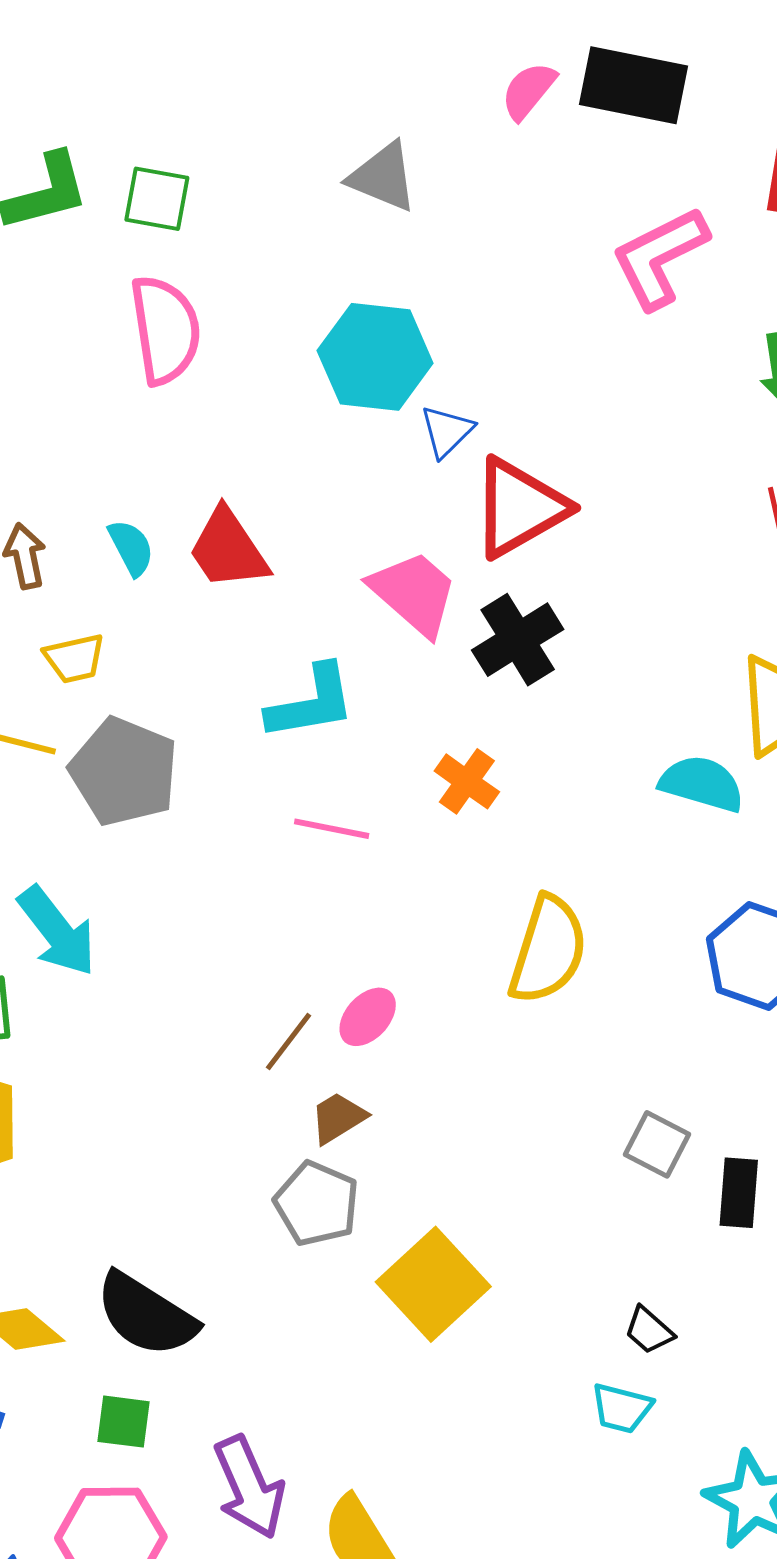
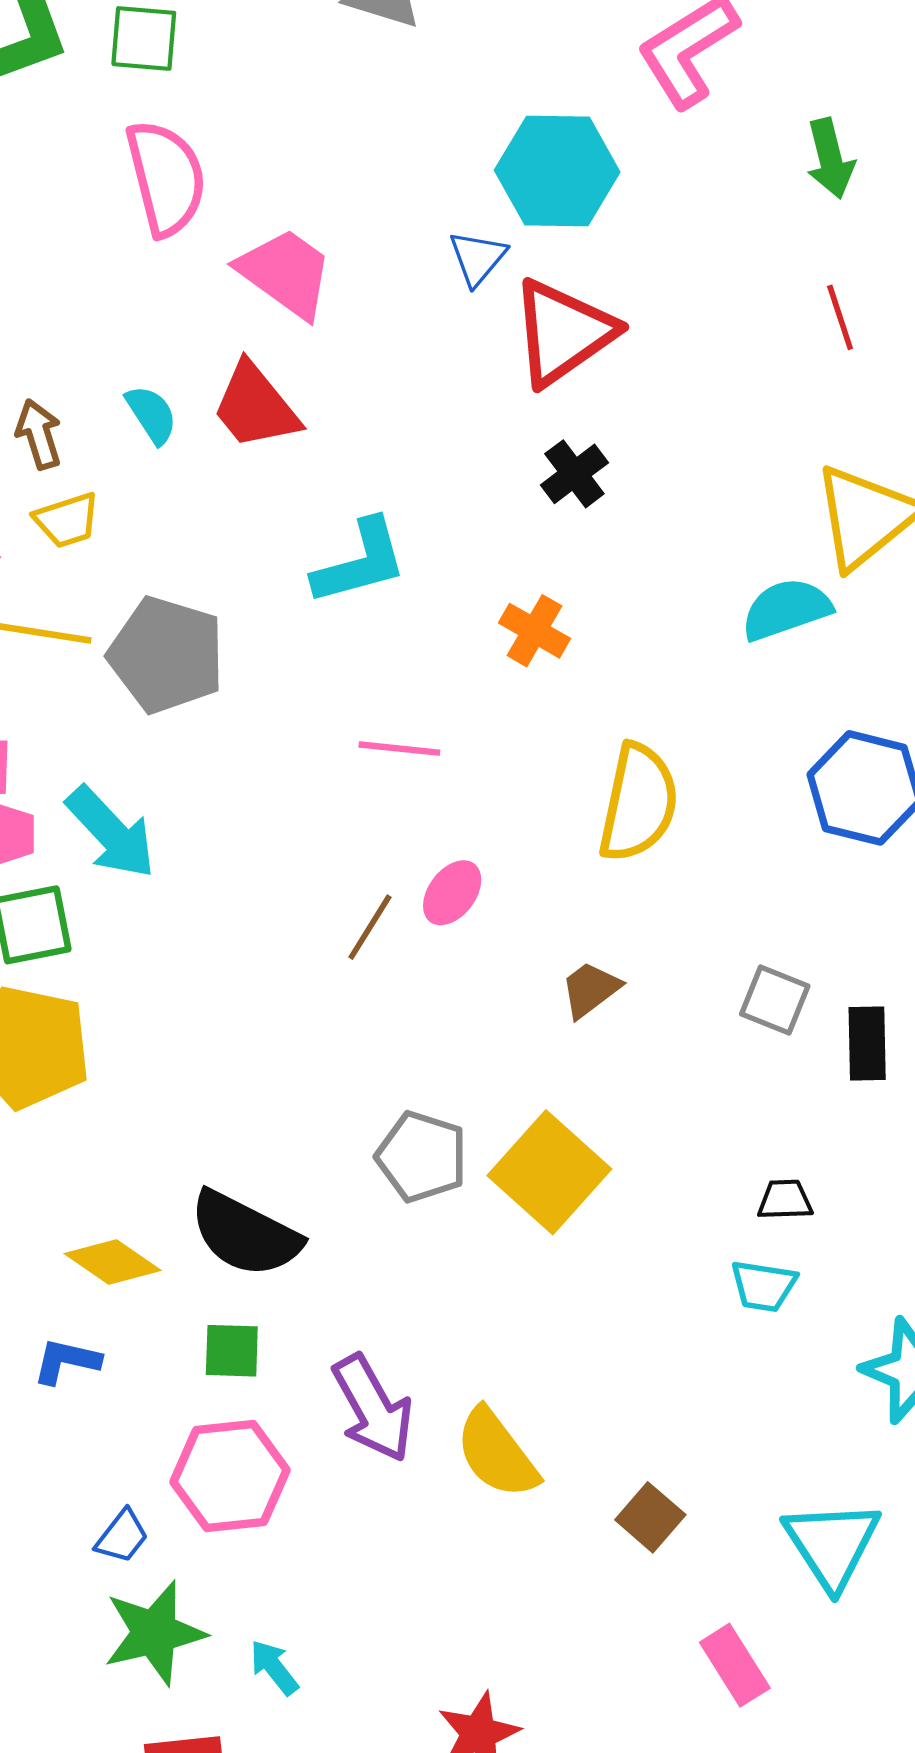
cyan hexagon: (375, 357) -> (557, 171), moved
pink trapezoid: (414, 593) -> (286, 273), moved
black cross: (518, 640) -> (574, 474), size x0.7
yellow trapezoid: (74, 658) -> (67, 520), moved
cyan semicircle: (702, 784) -> (786, 609), turned -30
pink line: (332, 829) -> (399, 749), moved
brown trapezoid: (338, 1118) -> (590, 989), moved
gray pentagon: (317, 1204) -> (422, 1157), moved
black trapezoid: (649, 1330) -> (785, 1200), turned 142

